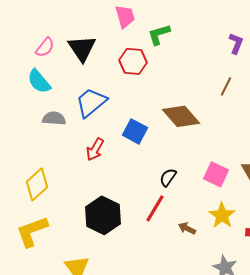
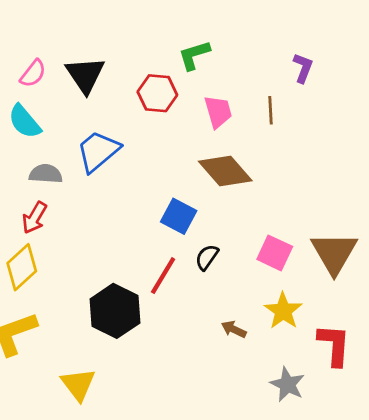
pink trapezoid: (125, 16) -> (218, 112), moved
brown line: (226, 86) -> (270, 110), moved, turned -30
blue square: (135, 131) -> (179, 216), moved
red arrow: (95, 149) -> (34, 218), moved
red line: (155, 208) -> (163, 276), moved

